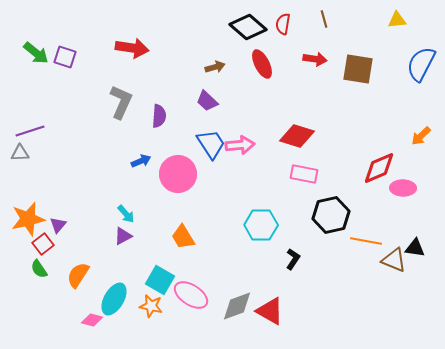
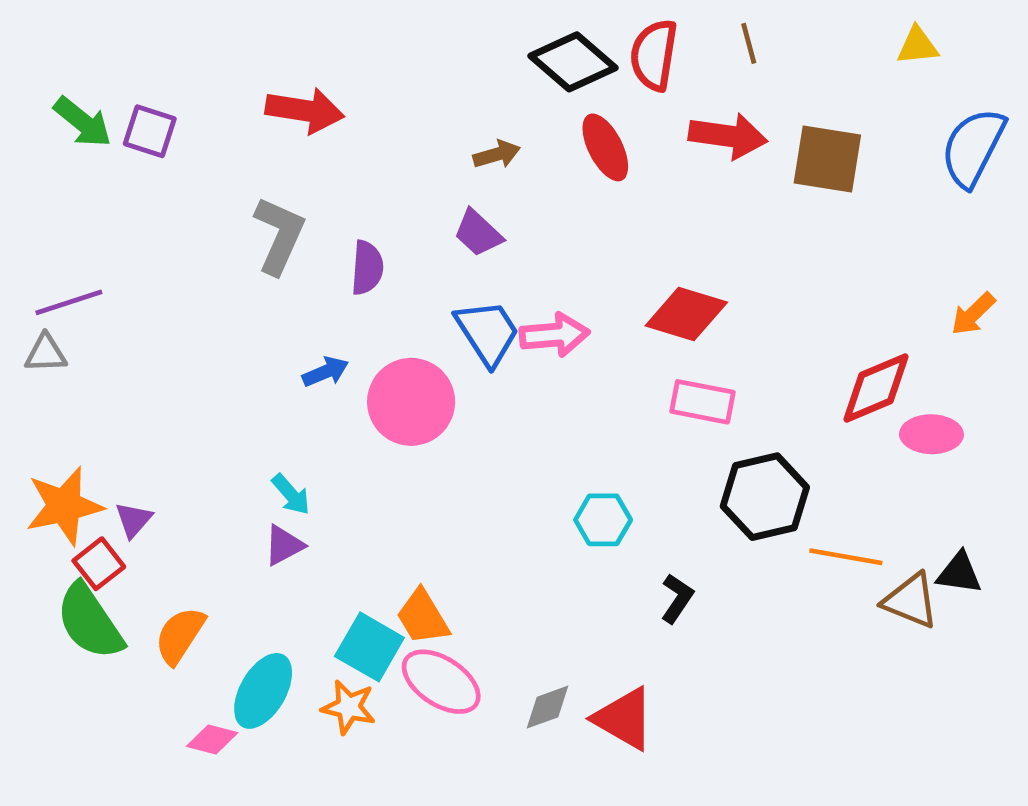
red semicircle: (283, 24) -> (654, 55), size x1.4
red arrow: (315, 59) -> (728, 136), size x1.4
cyan hexagon: (261, 225) -> (603, 520), size x0.7
orange trapezoid: (183, 237) -> (423, 617), moved
green semicircle: (39, 269) -> (90, 622), size x1.8
gray diamond: (237, 306) -> (548, 707), size x0.7

